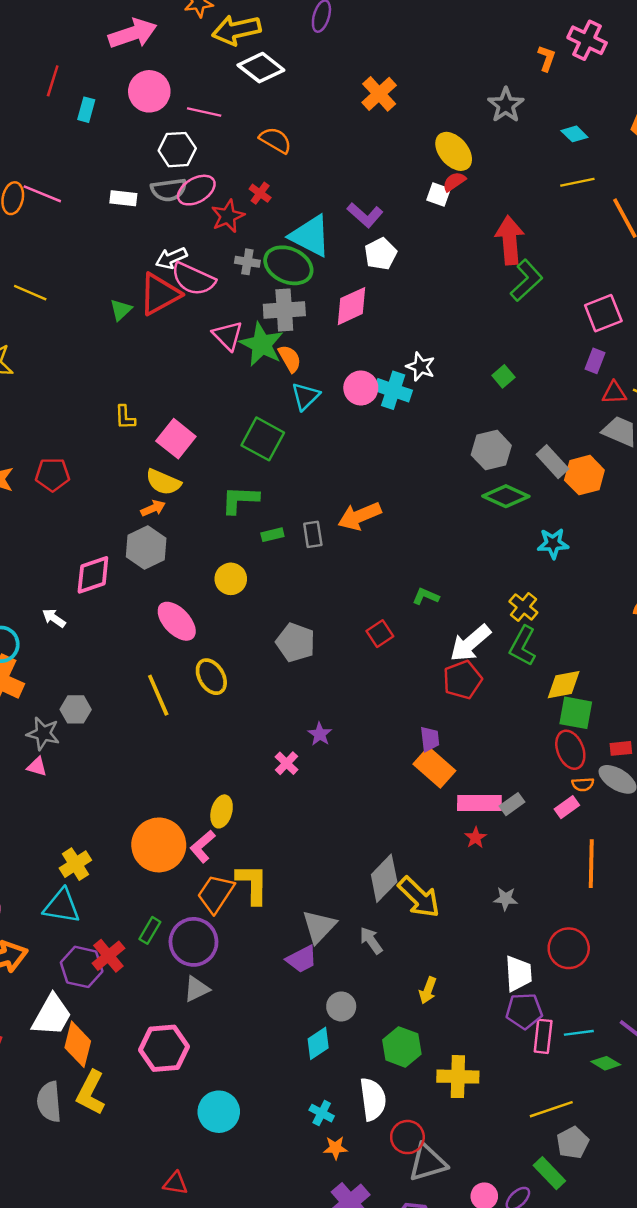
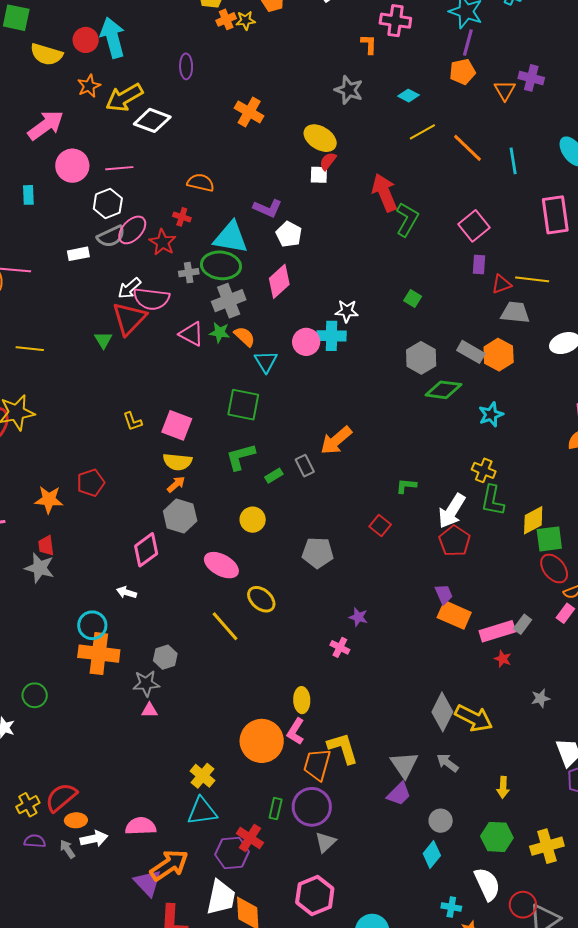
orange semicircle: (275, 140) -> (201, 183), moved
green star: (262, 344) -> (220, 332), size x0.6

